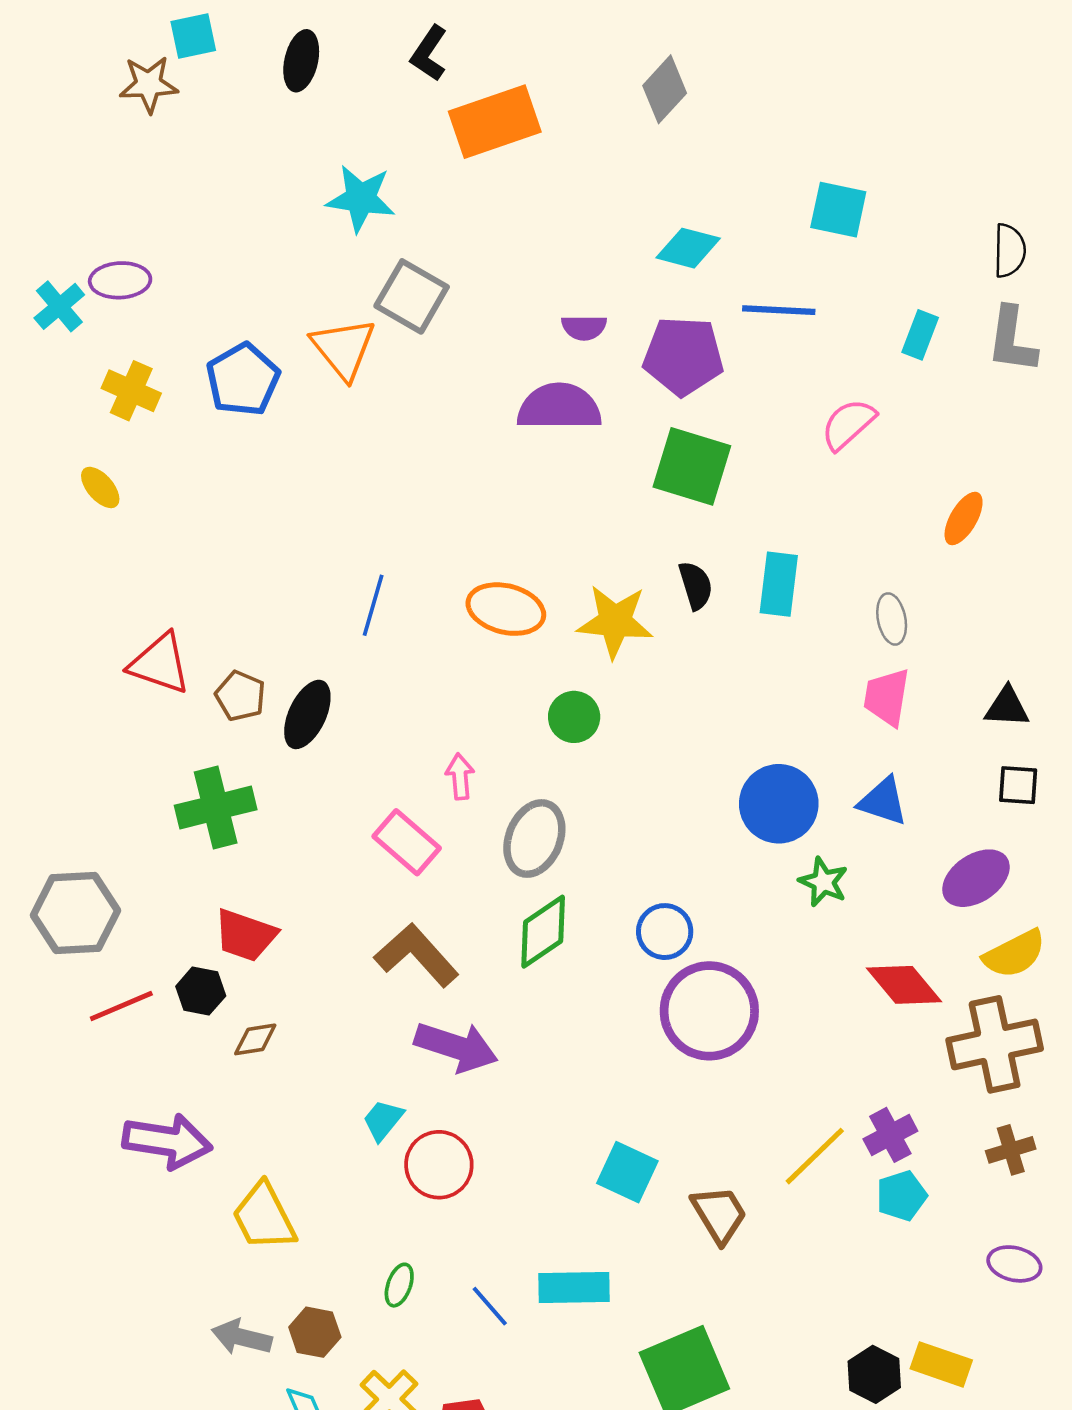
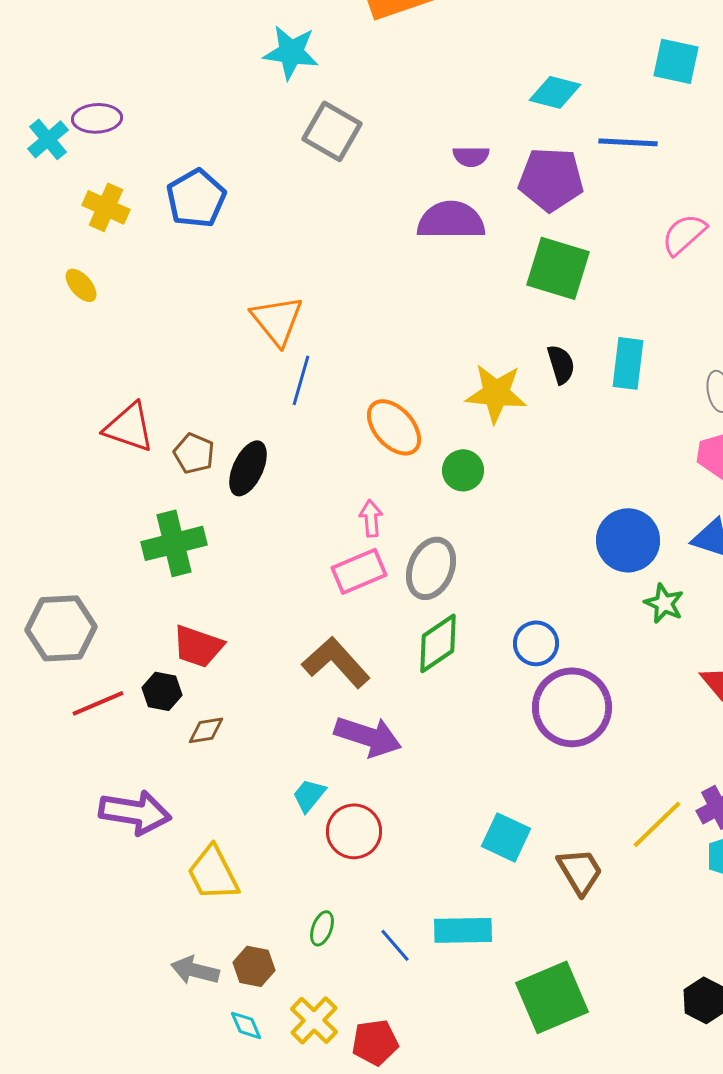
orange triangle: (343, 349) -> (277, 320), moved
orange ellipse: (506, 609) -> (394, 427), moved, turned 34
pink rectangle: (407, 842) -> (359, 571), moved, turned -64

